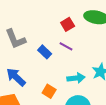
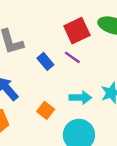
red square: (68, 24) -> (77, 31), size x1.5

